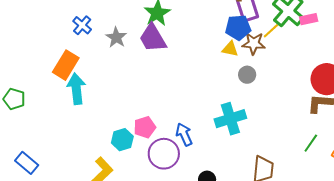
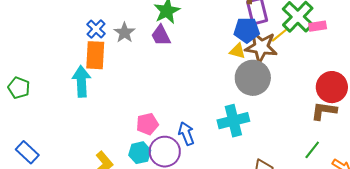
blue cross: (82, 25) -> (96, 29), moved
purple trapezoid: (153, 38) -> (161, 35), size x0.7
brown star: (254, 43) -> (261, 47), size x1.4
orange rectangle: (66, 65) -> (95, 55), moved, turned -32
gray circle: (247, 75) -> (253, 78), size x2.0
cyan hexagon: (122, 140) -> (140, 153), moved

